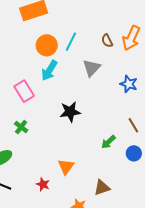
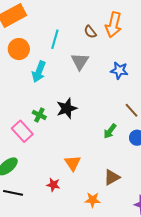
orange circle: (47, 45) -> (19, 49), moved
pink rectangle: (24, 91) -> (22, 131), moved
green cross: (21, 127) -> (39, 115), moved

